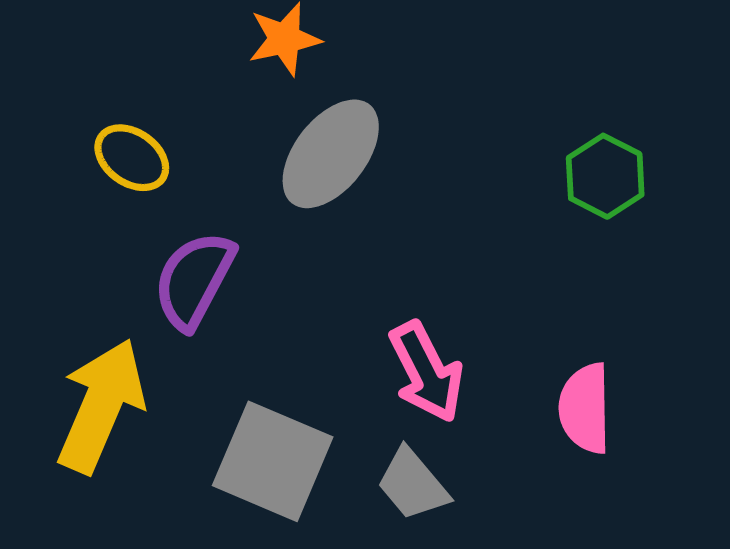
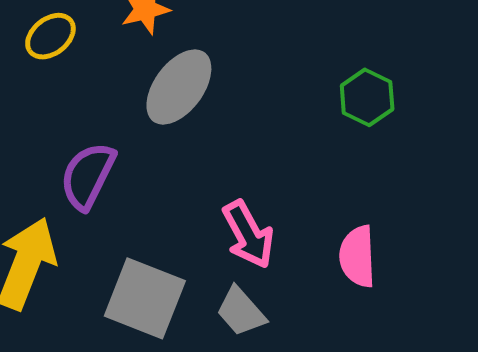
yellow ellipse: (132, 158) -> (50, 36), moved, turned -72

